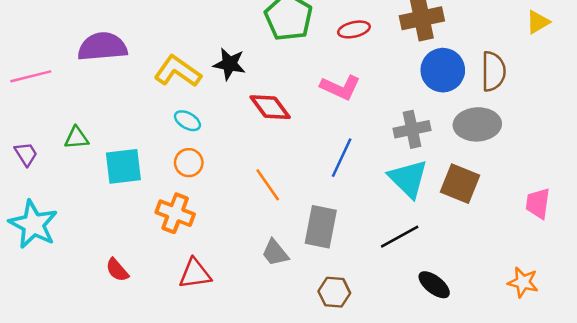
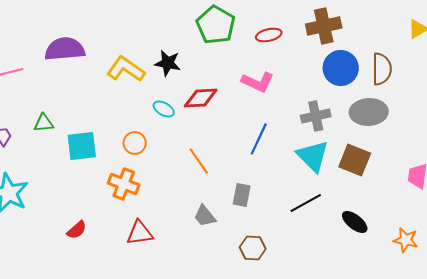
red diamond: (270, 107) -> (201, 98), turned -56
cyan ellipse: (187, 121) -> (164, 109), moved
gray rectangle: (321, 227) -> (242, 195), size x0.7
red semicircle: (117, 270) -> (77, 230), turned -90
black ellipse: (434, 285) -> (355, 222), moved

